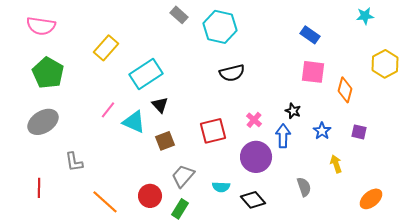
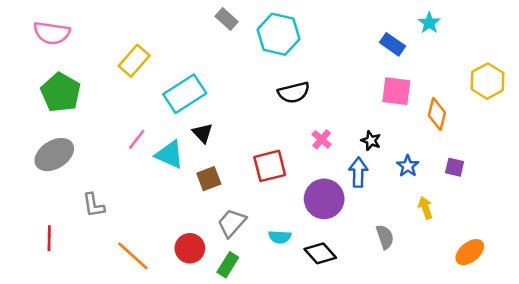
cyan star: (365, 16) -> (429, 23), moved, turned -30
pink cross: (254, 120) -> (322, 139), moved

